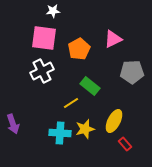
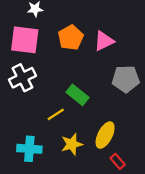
orange pentagon: (79, 49) -> (71, 38), moved
cyan cross: (60, 133) -> (29, 149), moved

